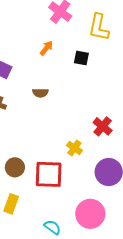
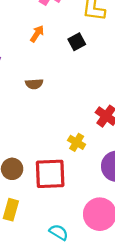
black square: (81, 58) -> (77, 42), turned -35

